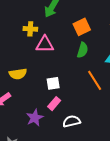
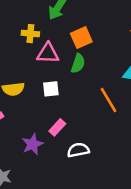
orange square: (82, 27) -> (81, 38), moved
green semicircle: (83, 50) -> (78, 63), moved
white square: (53, 83) -> (51, 89), moved

